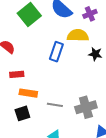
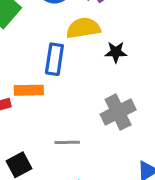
orange rectangle: (28, 93) -> (29, 90), moved
gray cross: (86, 107) -> (118, 112), moved

